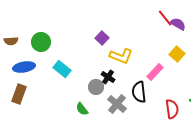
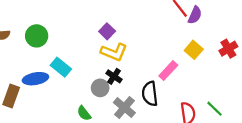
purple semicircle: (178, 24) -> (195, 15), turned 84
yellow L-shape: (121, 56) -> (114, 52), moved
blue ellipse: (24, 67) -> (35, 79), moved

